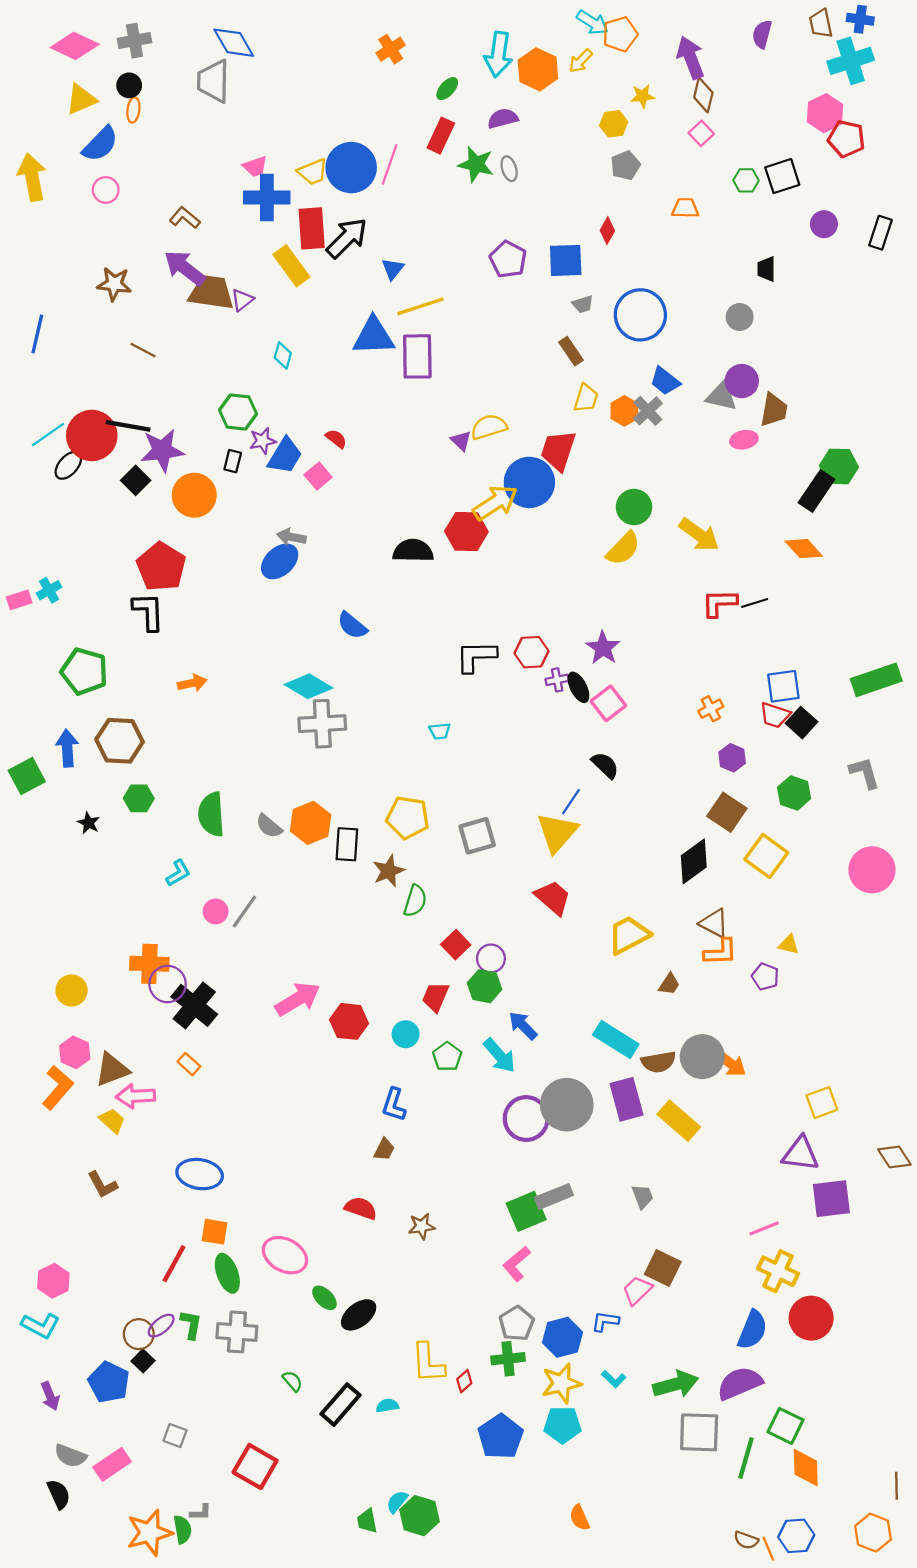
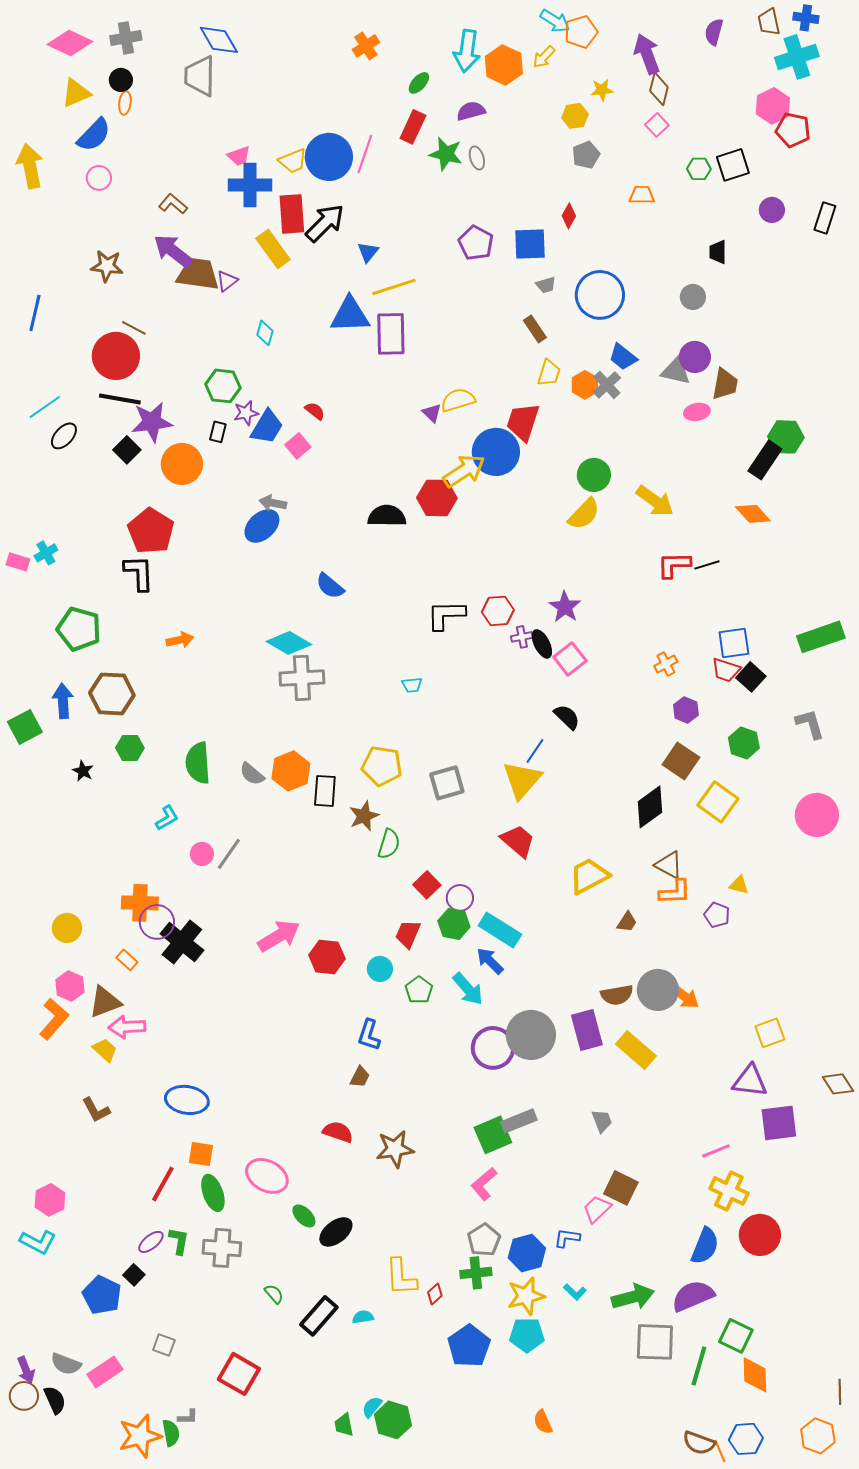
red circle: (92, 435) -> (116, 356), moved
pink rectangle: (19, 600) -> (18, 562), turned 35
cyan rectangle: (616, 1040) -> (500, 930), moved
orange rectangle: (189, 1064) -> (127, 960), moved
brown star: (422, 1226) -> (395, 1149), size x1.5
brown circle: (139, 1334) -> (24, 1396), moved
purple arrow: (50, 1396) -> (26, 1370), moved
brown semicircle: (746, 1540) -> (699, 1443), size x1.4

